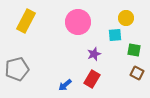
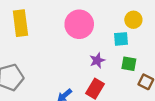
yellow rectangle: (26, 21) -> (20, 23), turned -35
green square: (134, 50) -> (129, 64), moved

